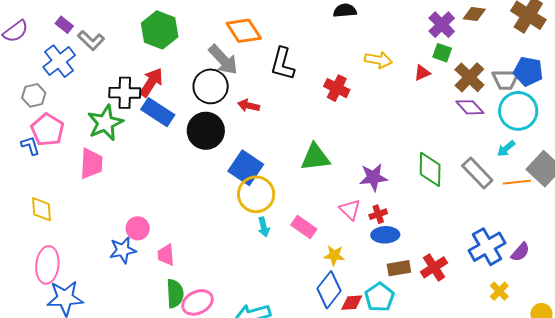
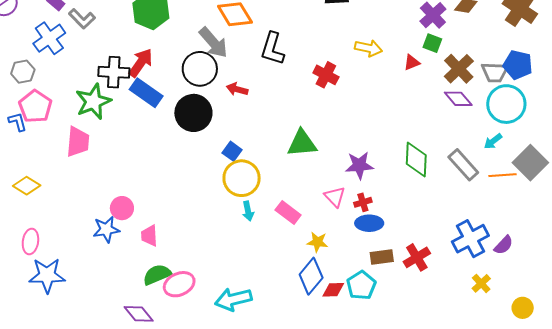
blue square: (246, 168) -> (232, 151), size x0.6
yellow diamond: (42, 209) -> (27, 186), turned -56
pink ellipse: (47, 265) -> (30, 242), size x0.7
green semicircle: (175, 294) -> (157, 275), turned -112

